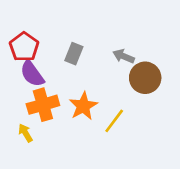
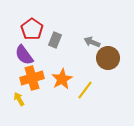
red pentagon: (24, 47) -> (32, 29), moved

